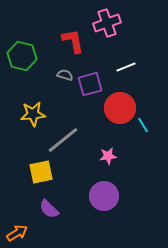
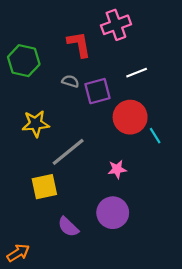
purple semicircle: (49, 209) -> (68, 227), moved

